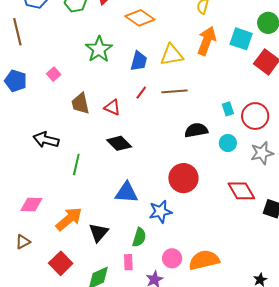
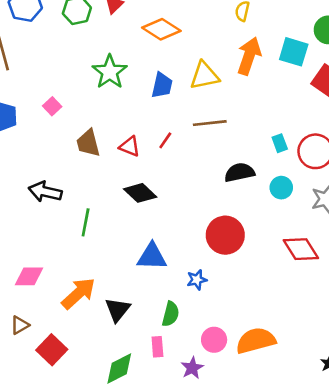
red line: (141, 93) -> (165, 140), moved
blue star: (160, 212) -> (197, 280), size x0.7
red square: (61, 263) -> (52, 350), moved

